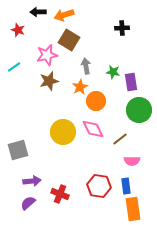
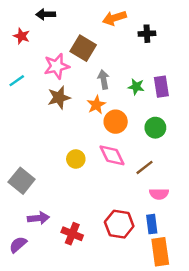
orange arrow: (64, 15) -> (114, 18), moved
purple rectangle: (131, 82) -> (161, 87), moved
green circle: (139, 110) -> (155, 128), moved, size x0.7
yellow circle: (63, 132) -> (76, 159), size x0.6
gray square: (18, 150) -> (22, 181), turned -35
purple semicircle: (28, 203) -> (18, 245), moved

